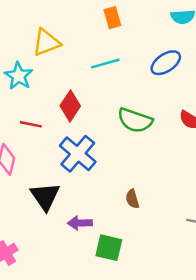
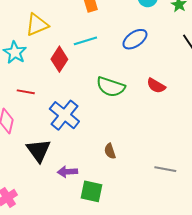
red diamond: (70, 106) -> (59, 59), moved

